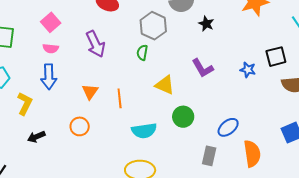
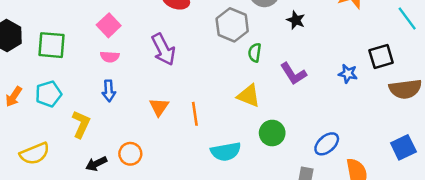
green semicircle: (142, 53) -> (255, 53), moved
blue arrow: (49, 77) -> (109, 91), size x0.7
orange circle: (80, 126) -> (130, 154), moved

